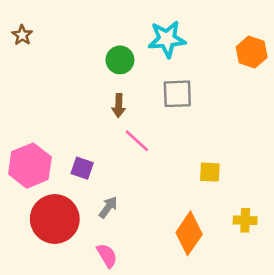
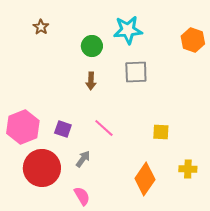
brown star: (22, 35) -> (41, 27), moved
pink line: (137, 141) -> (104, 128), moved

